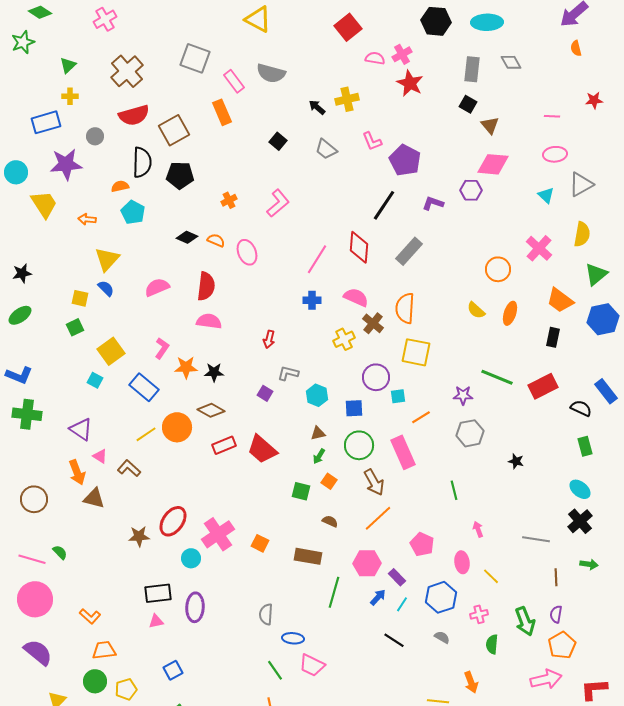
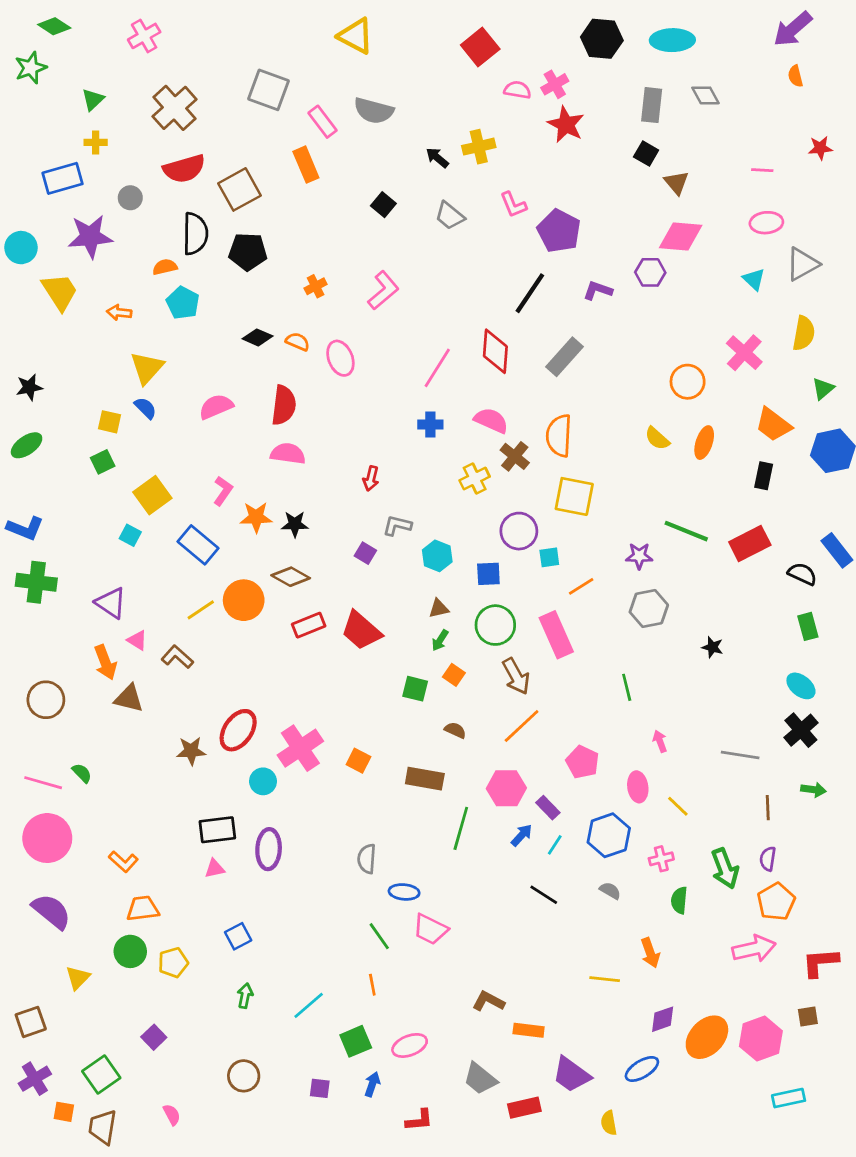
green triangle: (596, 274) -> (823, 389), size x0.7

